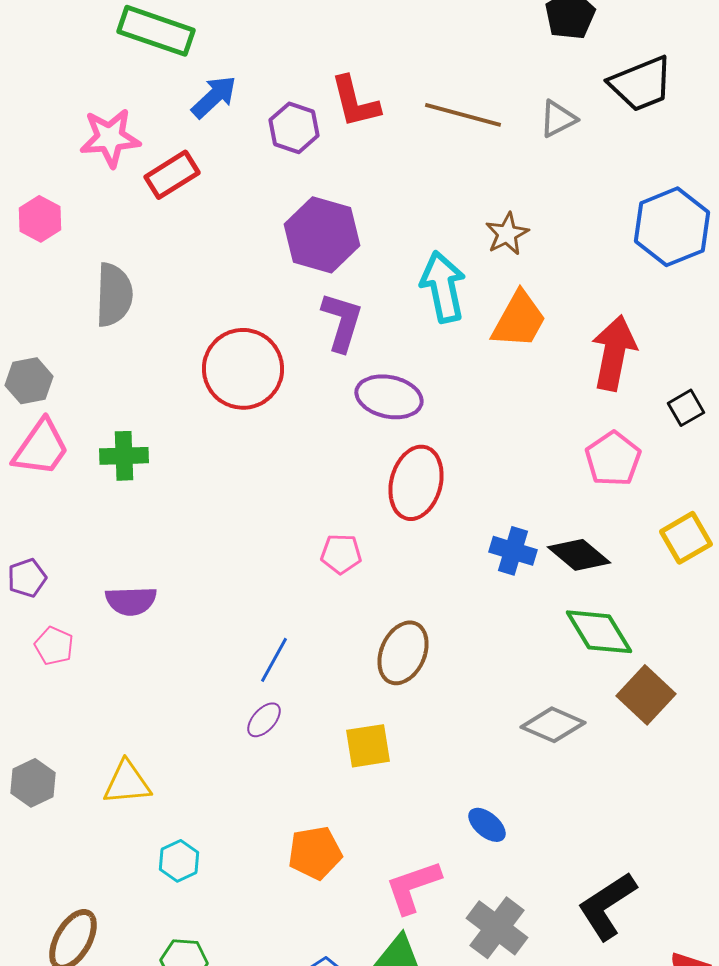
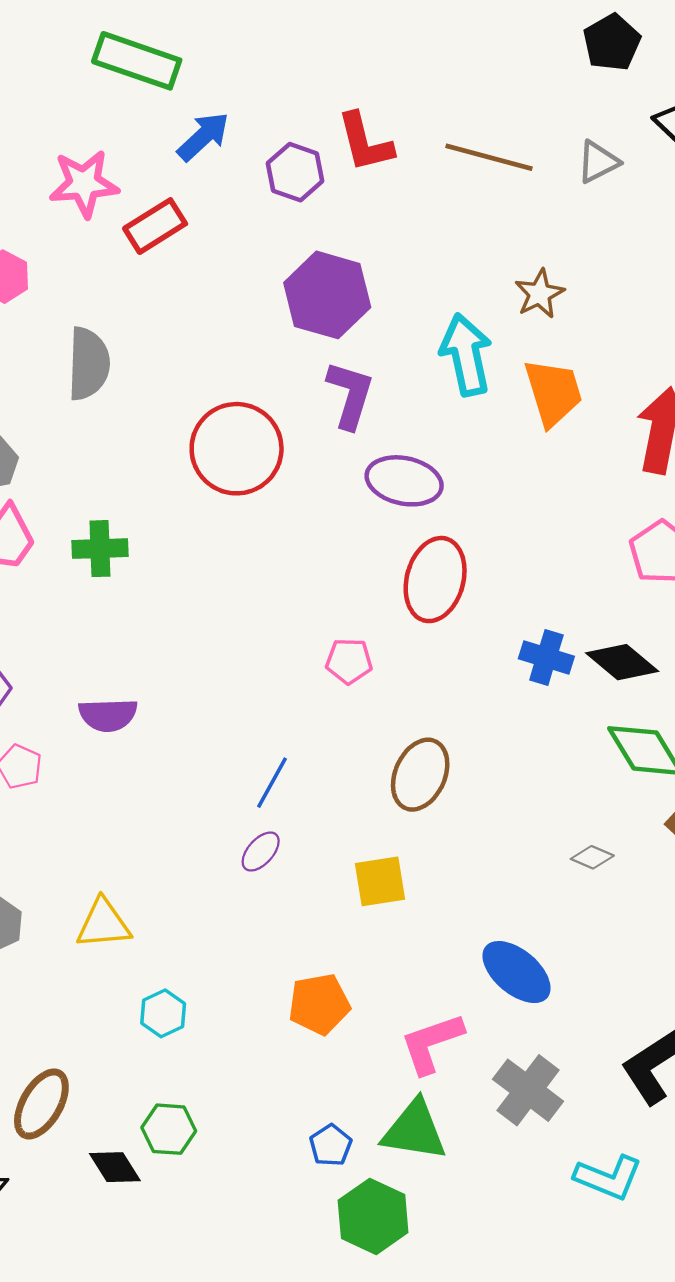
orange trapezoid: (519, 320) -> (553, 392), turned -46
gray diamond: (553, 725) -> (592, 857), size x0.6
blue ellipse: (487, 825) -> (517, 972), size x1.6

